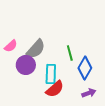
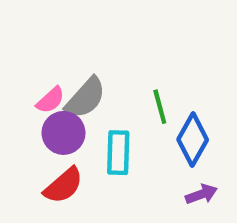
pink semicircle: (11, 46) -> (50, 100), moved
red semicircle: (55, 89) -> (64, 185), moved

